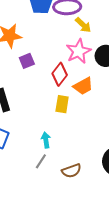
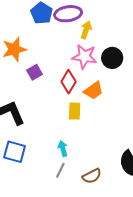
yellow arrow: (83, 25) -> (86, 30), turned -108
pink star: (78, 51) -> (85, 57), turned -30

